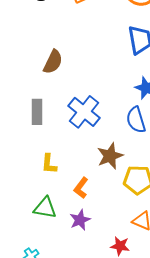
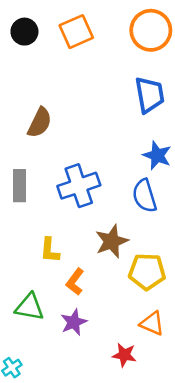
blue cross: (84, 112) -> (79, 186), turned 32
yellow L-shape: (49, 164) -> (50, 250), moved

